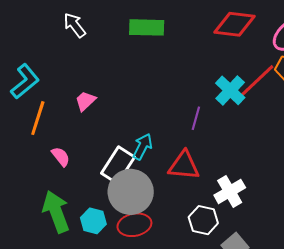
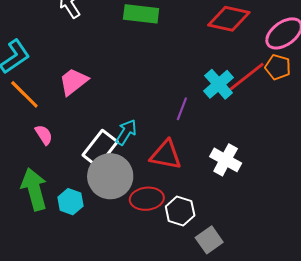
pink trapezoid: (85, 101) -> (73, 82), size x1.4
orange line: (38, 118) -> (24, 94), turned -68
white cross: (230, 191) -> (226, 160), moved, turned -36
red ellipse: (134, 225) -> (147, 199), moved

